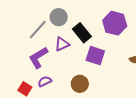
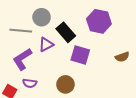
gray line: (38, 30) -> (21, 31), turned 55
purple semicircle: (45, 81) -> (30, 83), turned -144

